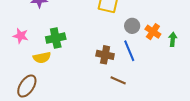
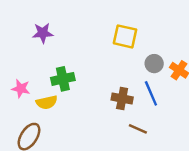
pink star: (21, 36) -> (21, 89), moved

